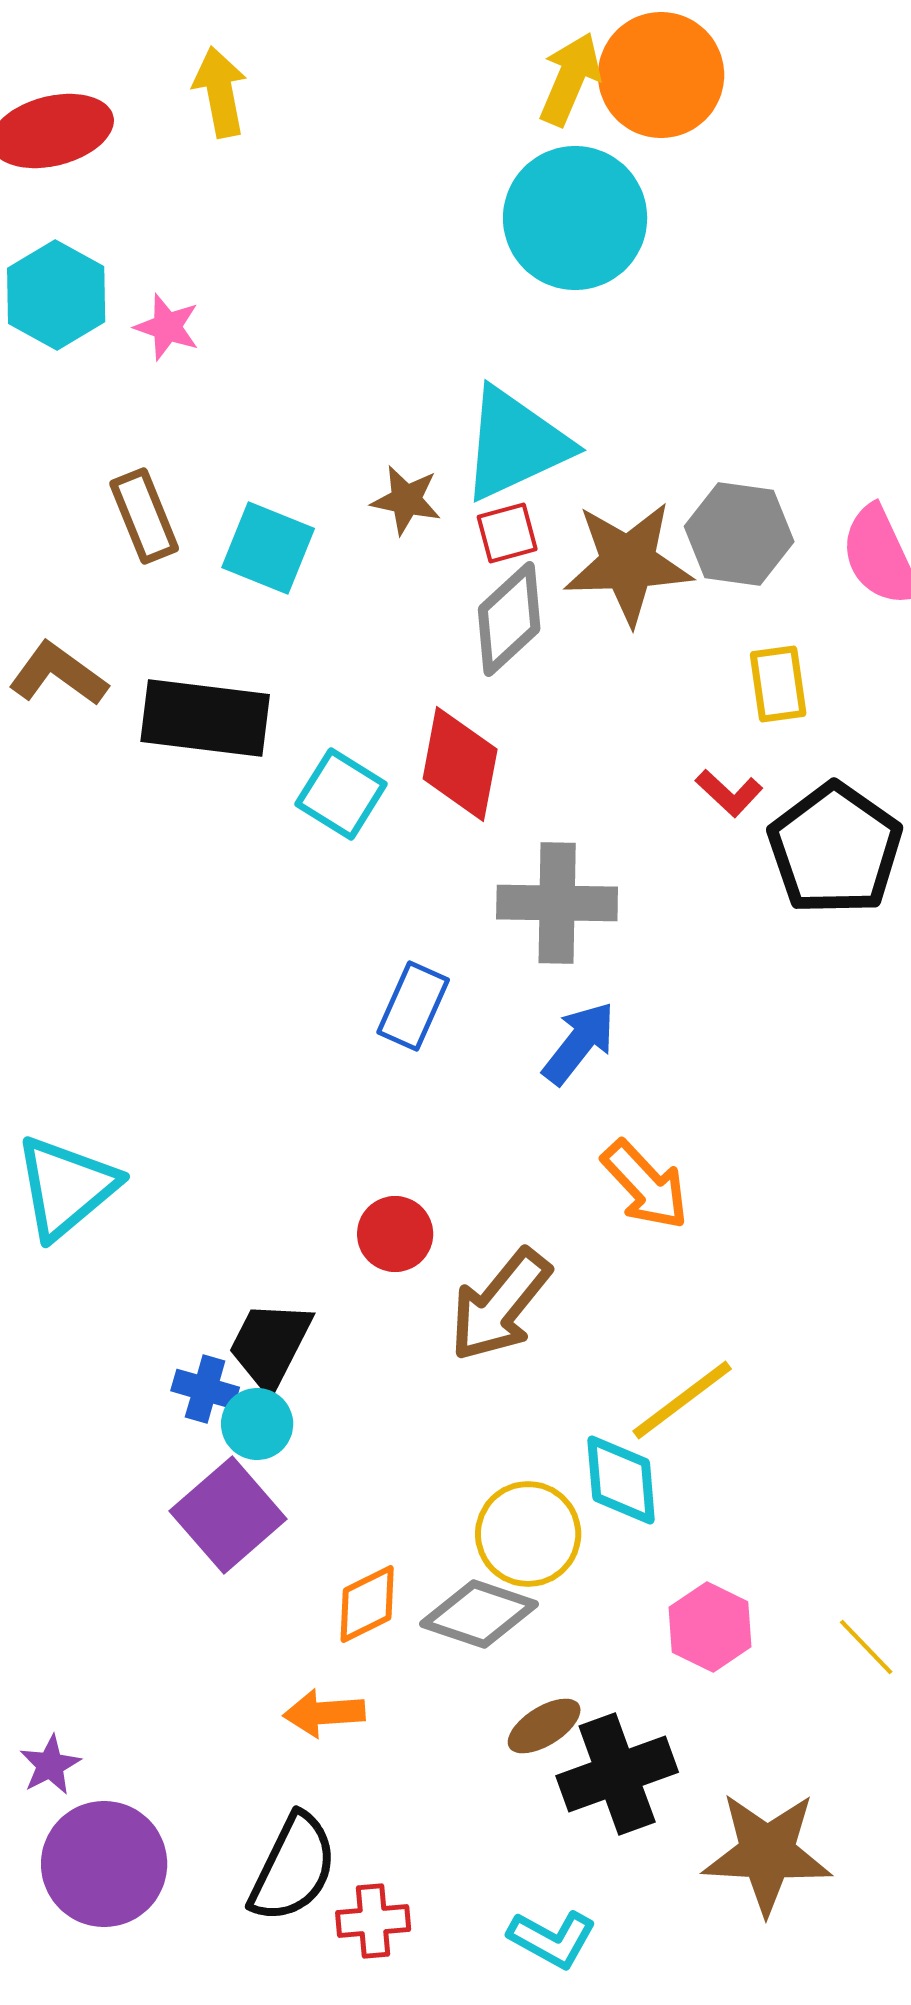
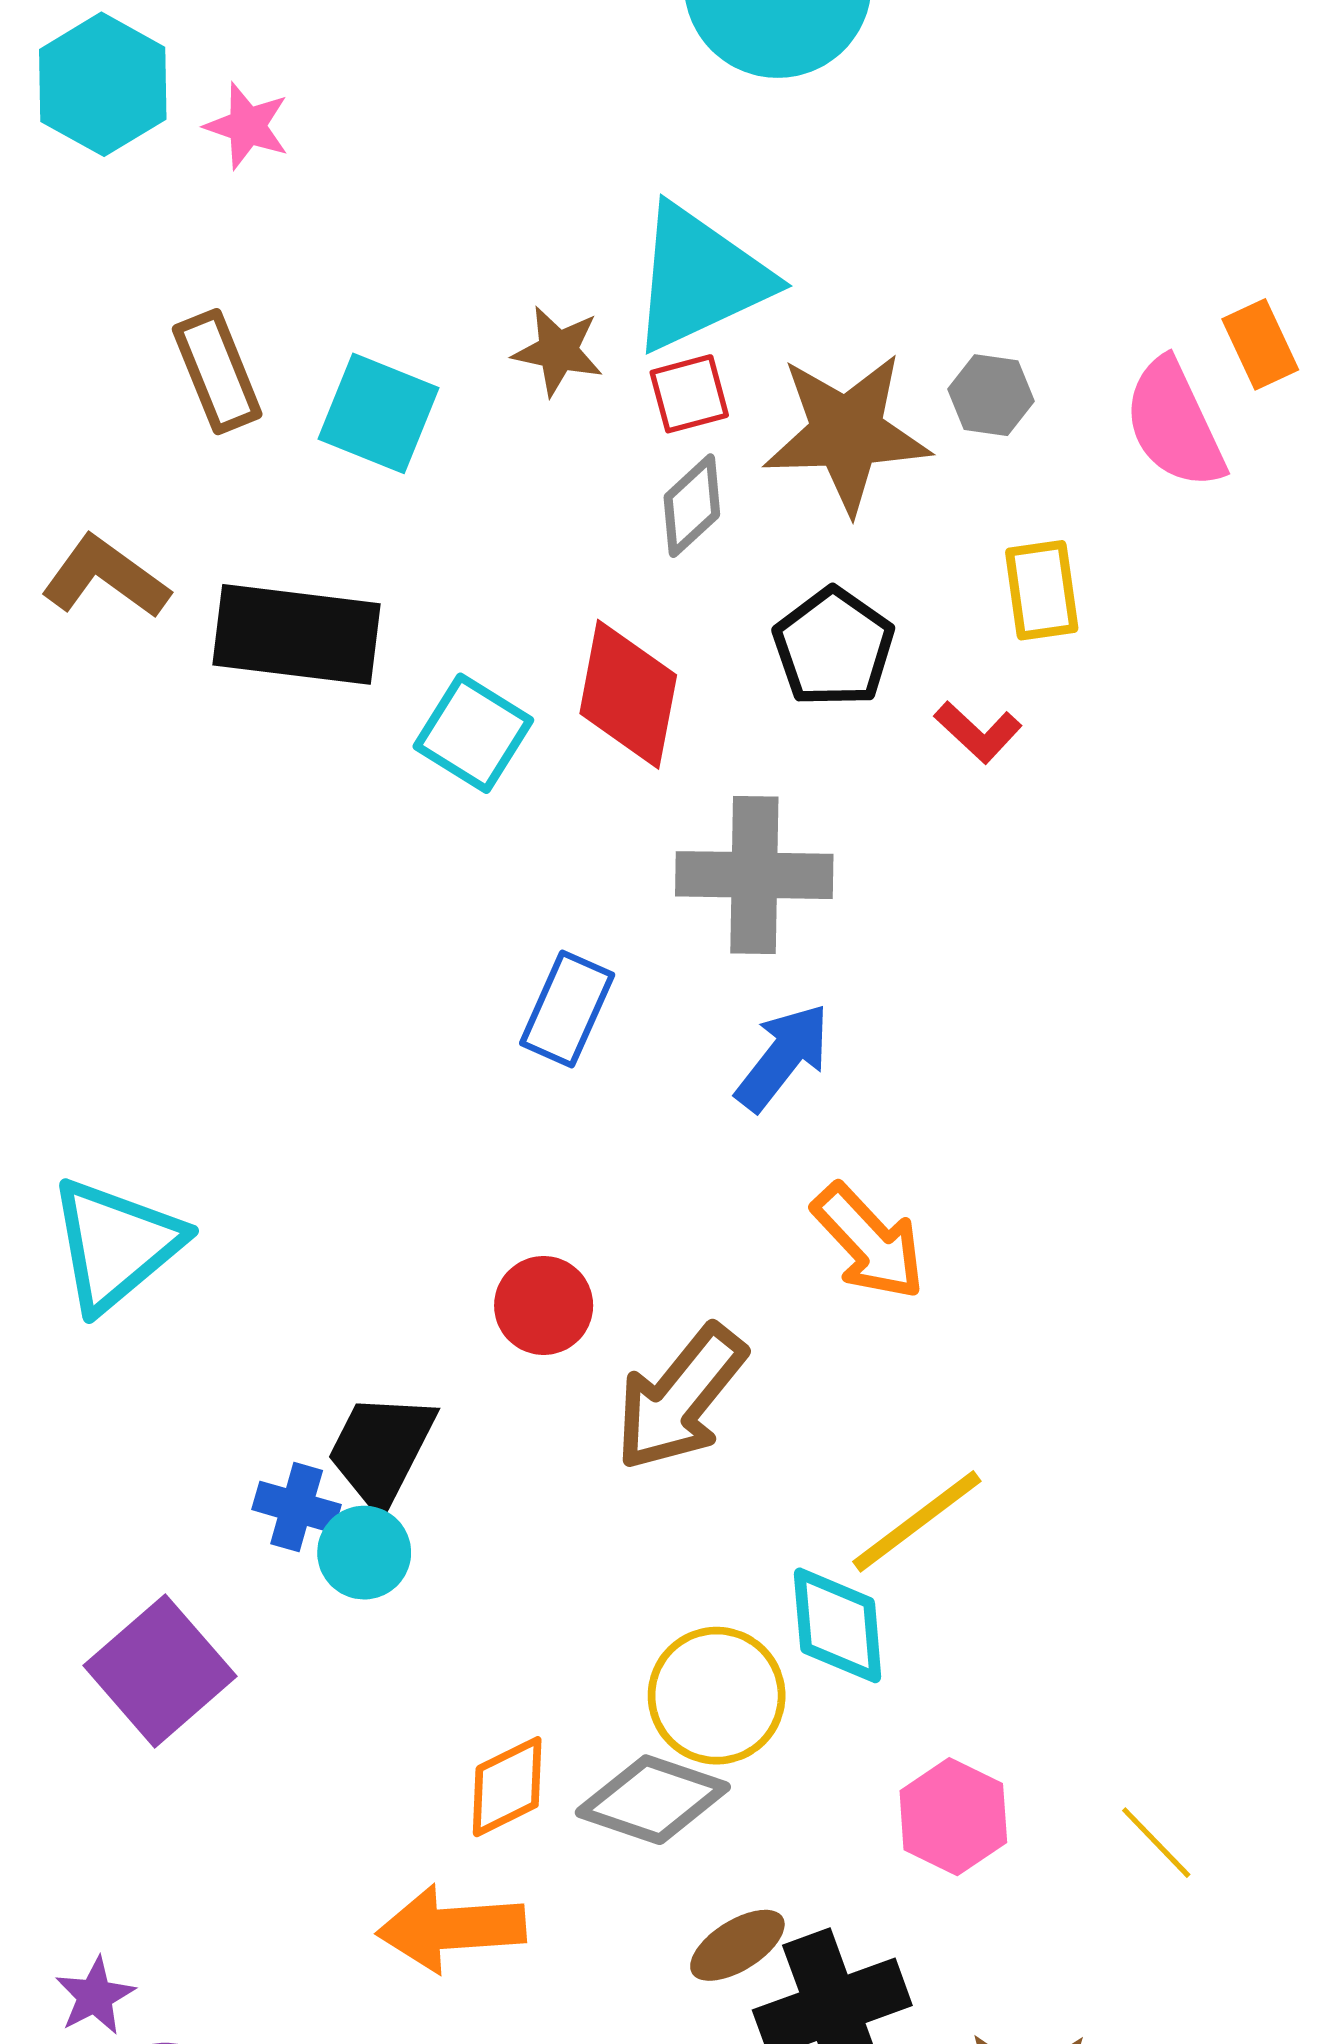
gray hexagon: (739, 534) -> (991, 395), size x0.6
gray diamond: (509, 619) -> (692, 506), size x0.7
black pentagon: (835, 849) -> (834, 647), moved, size x0.7
purple square: (228, 1515) -> (160, 1671), moved
orange arrow: (324, 1713) -> (451, 1928), size x1.4

